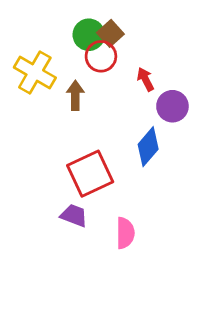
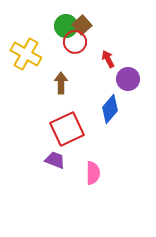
brown arrow: (75, 95) -> (61, 83), moved

